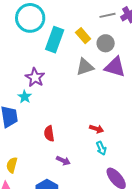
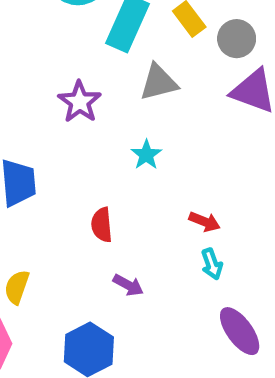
gray triangle: (85, 67) -> (159, 82), moved
cyan star: (25, 97) -> (146, 155), moved

